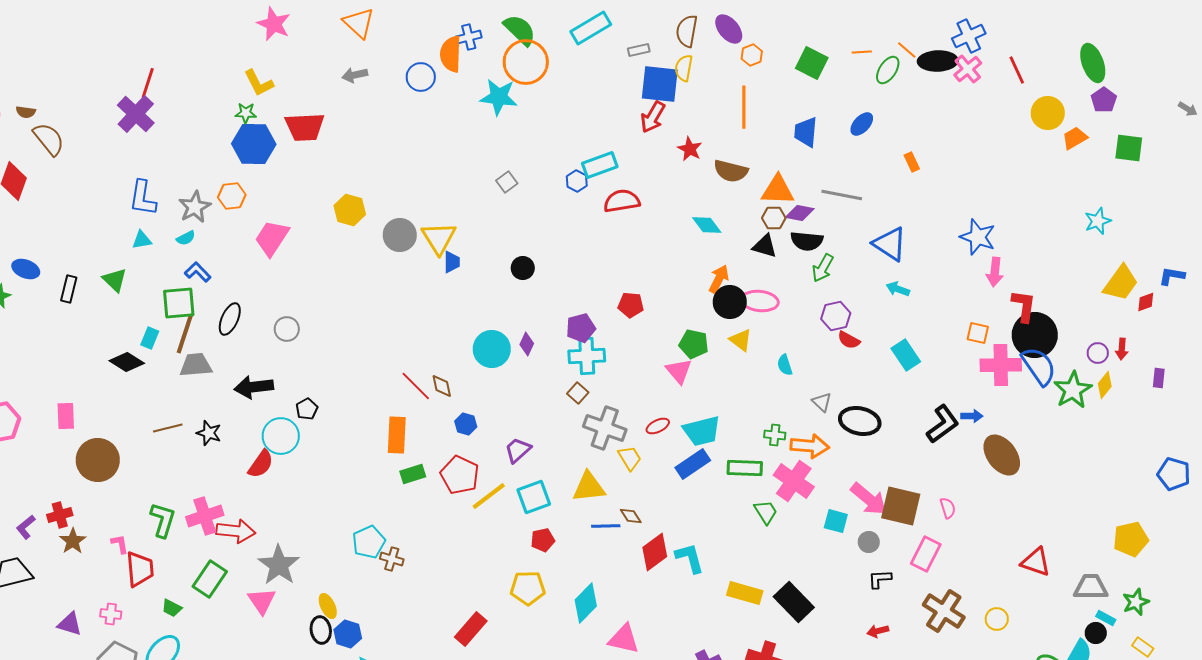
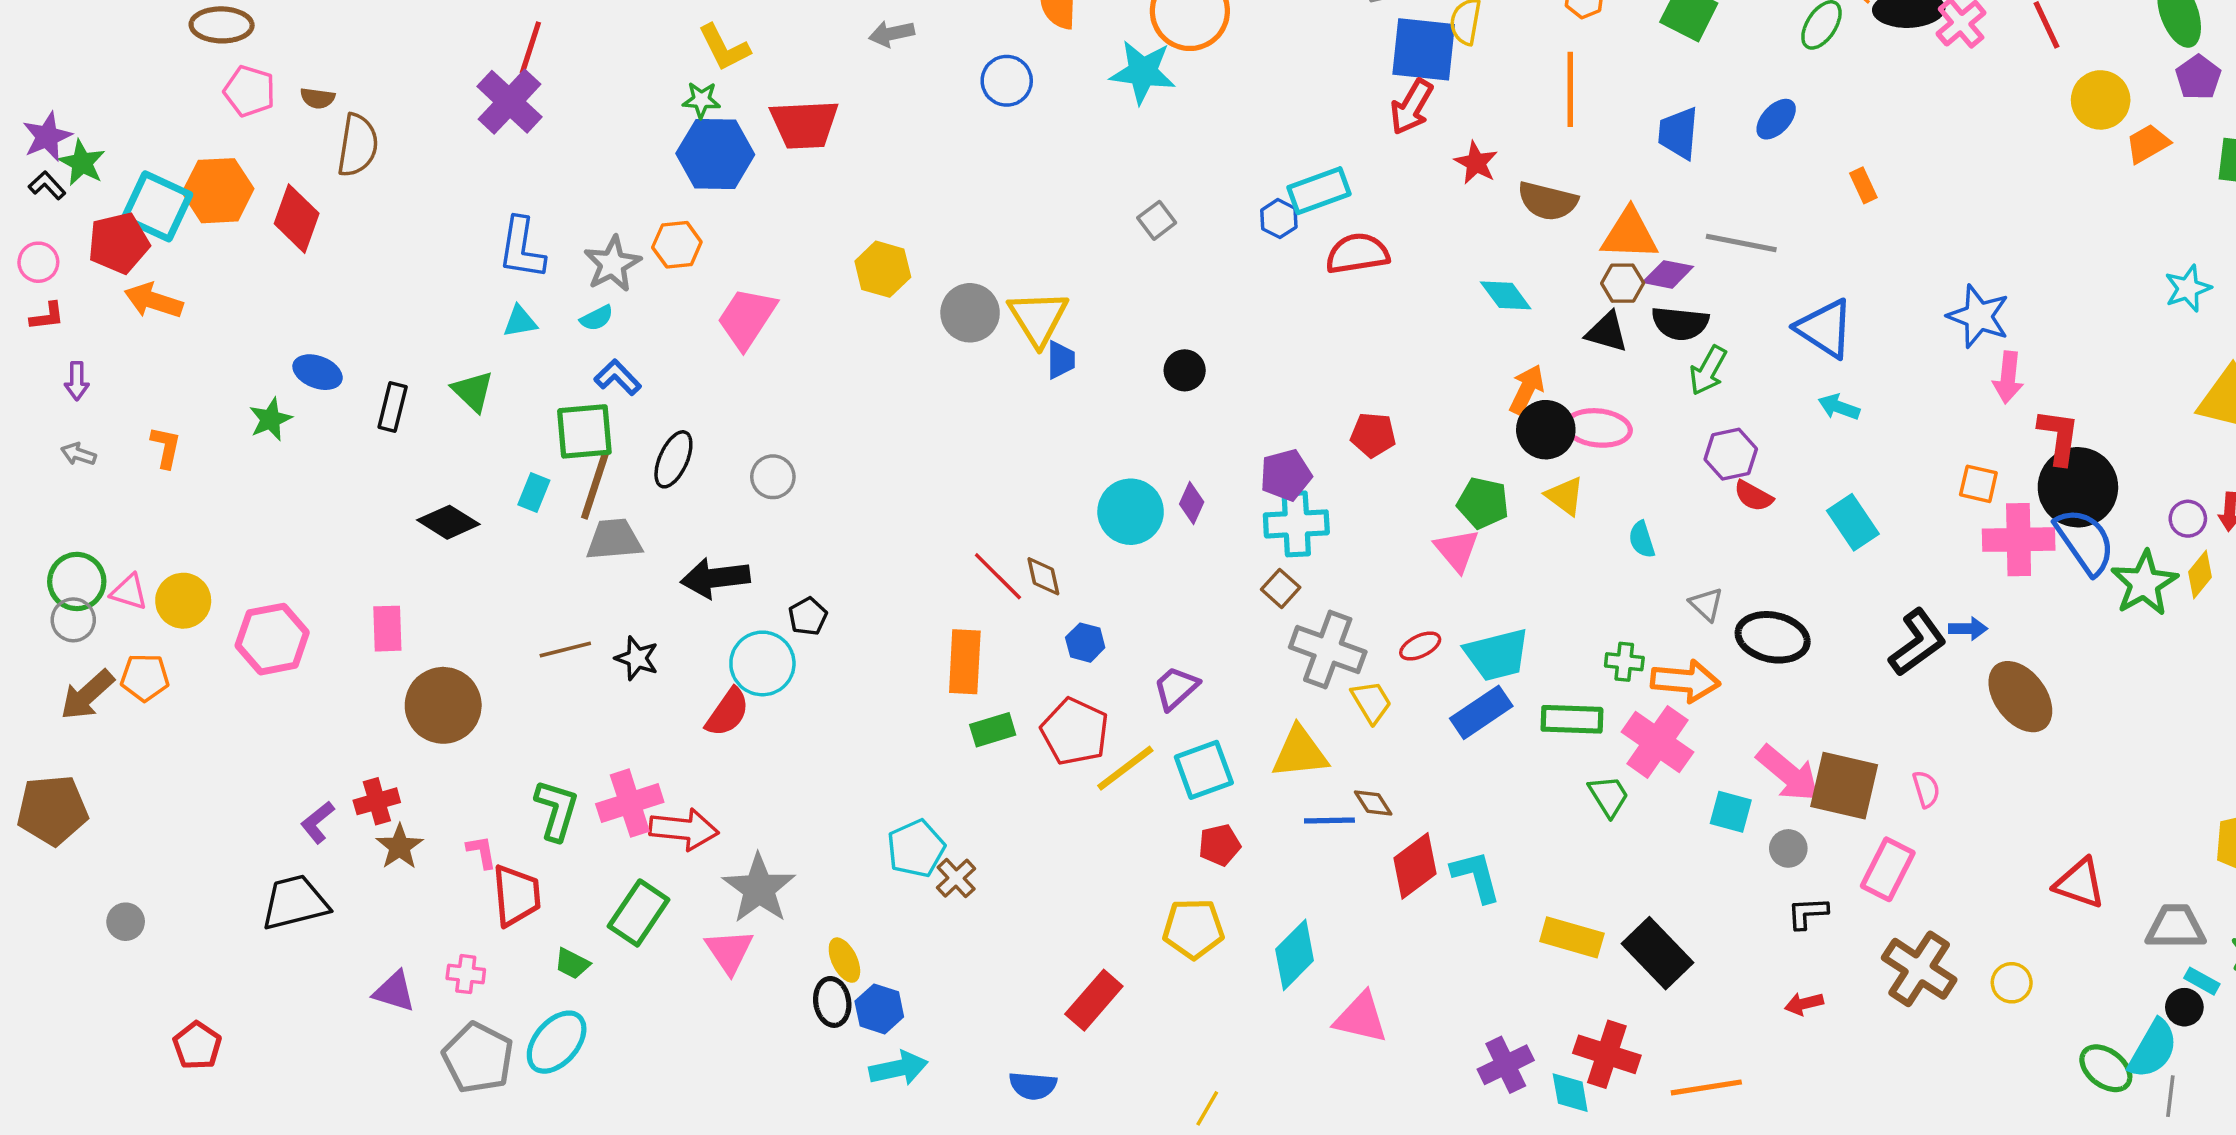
blue circle: (421, 77) -> (1007, 81), moved
brown semicircle: (49, 139) -> (358, 145), turned 48
black diamond: (127, 362) -> (448, 522), moved
brown cross: (392, 559) -> (956, 878), turned 30

